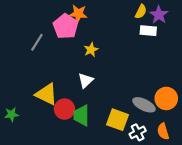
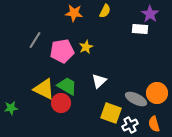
yellow semicircle: (141, 12) -> (105, 11), moved
pink pentagon: (66, 26) -> (62, 51), moved, turned 30
white triangle: (86, 80) -> (99, 81), moved
green trapezoid: (81, 115) -> (67, 86), moved, turned 120

